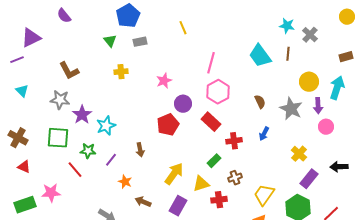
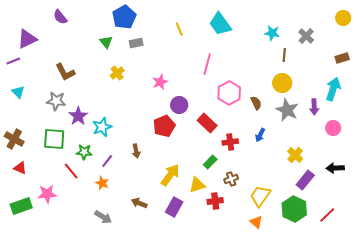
cyan star: (287, 26) -> (272, 33), moved
cyan trapezoid: (260, 56) -> (220, 24), moved
yellow cross: (121, 72) -> (117, 73), turned -32
yellow circle: (309, 82) -> (282, 83), moved
pink hexagon: (218, 92) -> (229, 93), moved
pink circle: (326, 127) -> (333, 128), moved
orange star: (125, 182) -> (102, 183), moved

